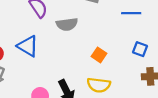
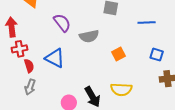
orange square: (99, 55) -> (119, 54), moved, turned 32

